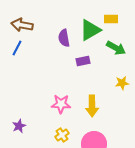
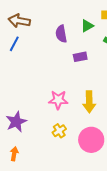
green triangle: (90, 30) -> (87, 26), size x0.6
purple star: (19, 126) -> (16, 122), size x1.5

